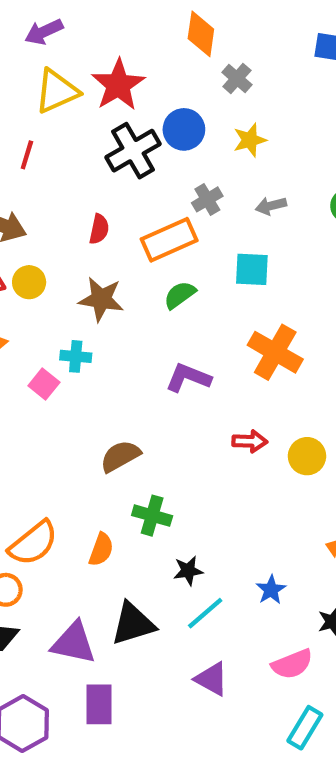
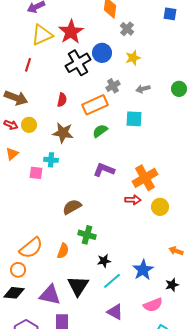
orange cross: (275, 352) -> (145, 178), moved, turned 30
pink square: (44, 384) -> (36, 173), turned -32
blue star: (271, 590) -> (143, 270), size x1.5
black triangle: (133, 624) -> (78, 286), turned -40

